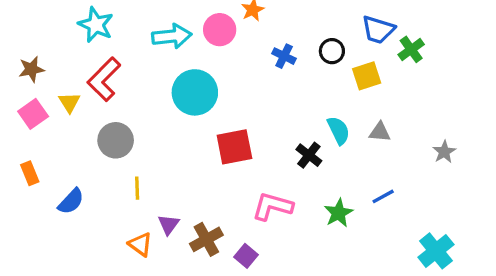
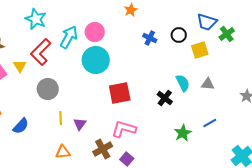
pink circle: (220, 30) -> (95, 32), moved
cyan arrow: (172, 36) -> (69, 37), moved, turned -55
pink L-shape: (272, 206) -> (124, 129), moved
purple triangle: (168, 225) -> (80, 124), moved
orange triangle: (140, 244) -> (63, 152), turned -42

